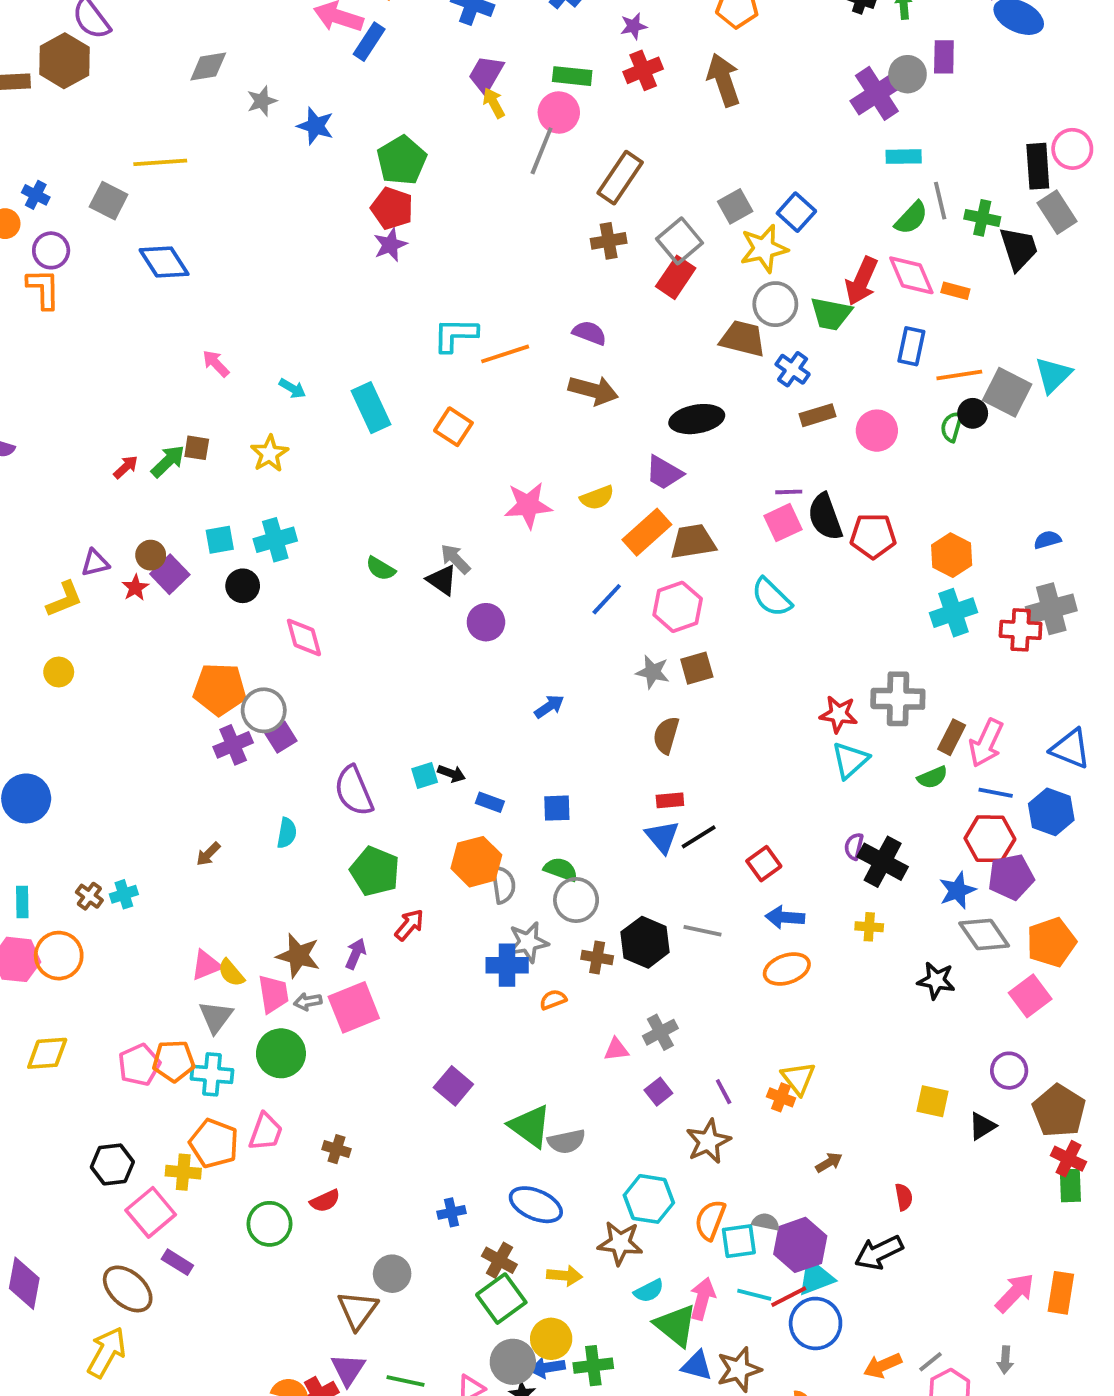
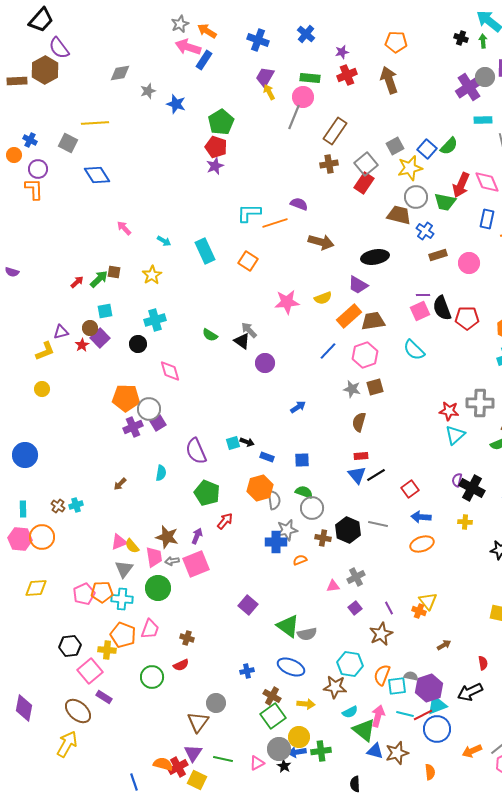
green semicircle: (911, 218) -> (449, 146), moved
purple semicircle: (589, 333) -> (299, 204), moved
cyan square: (220, 540) -> (105, 311), moved

